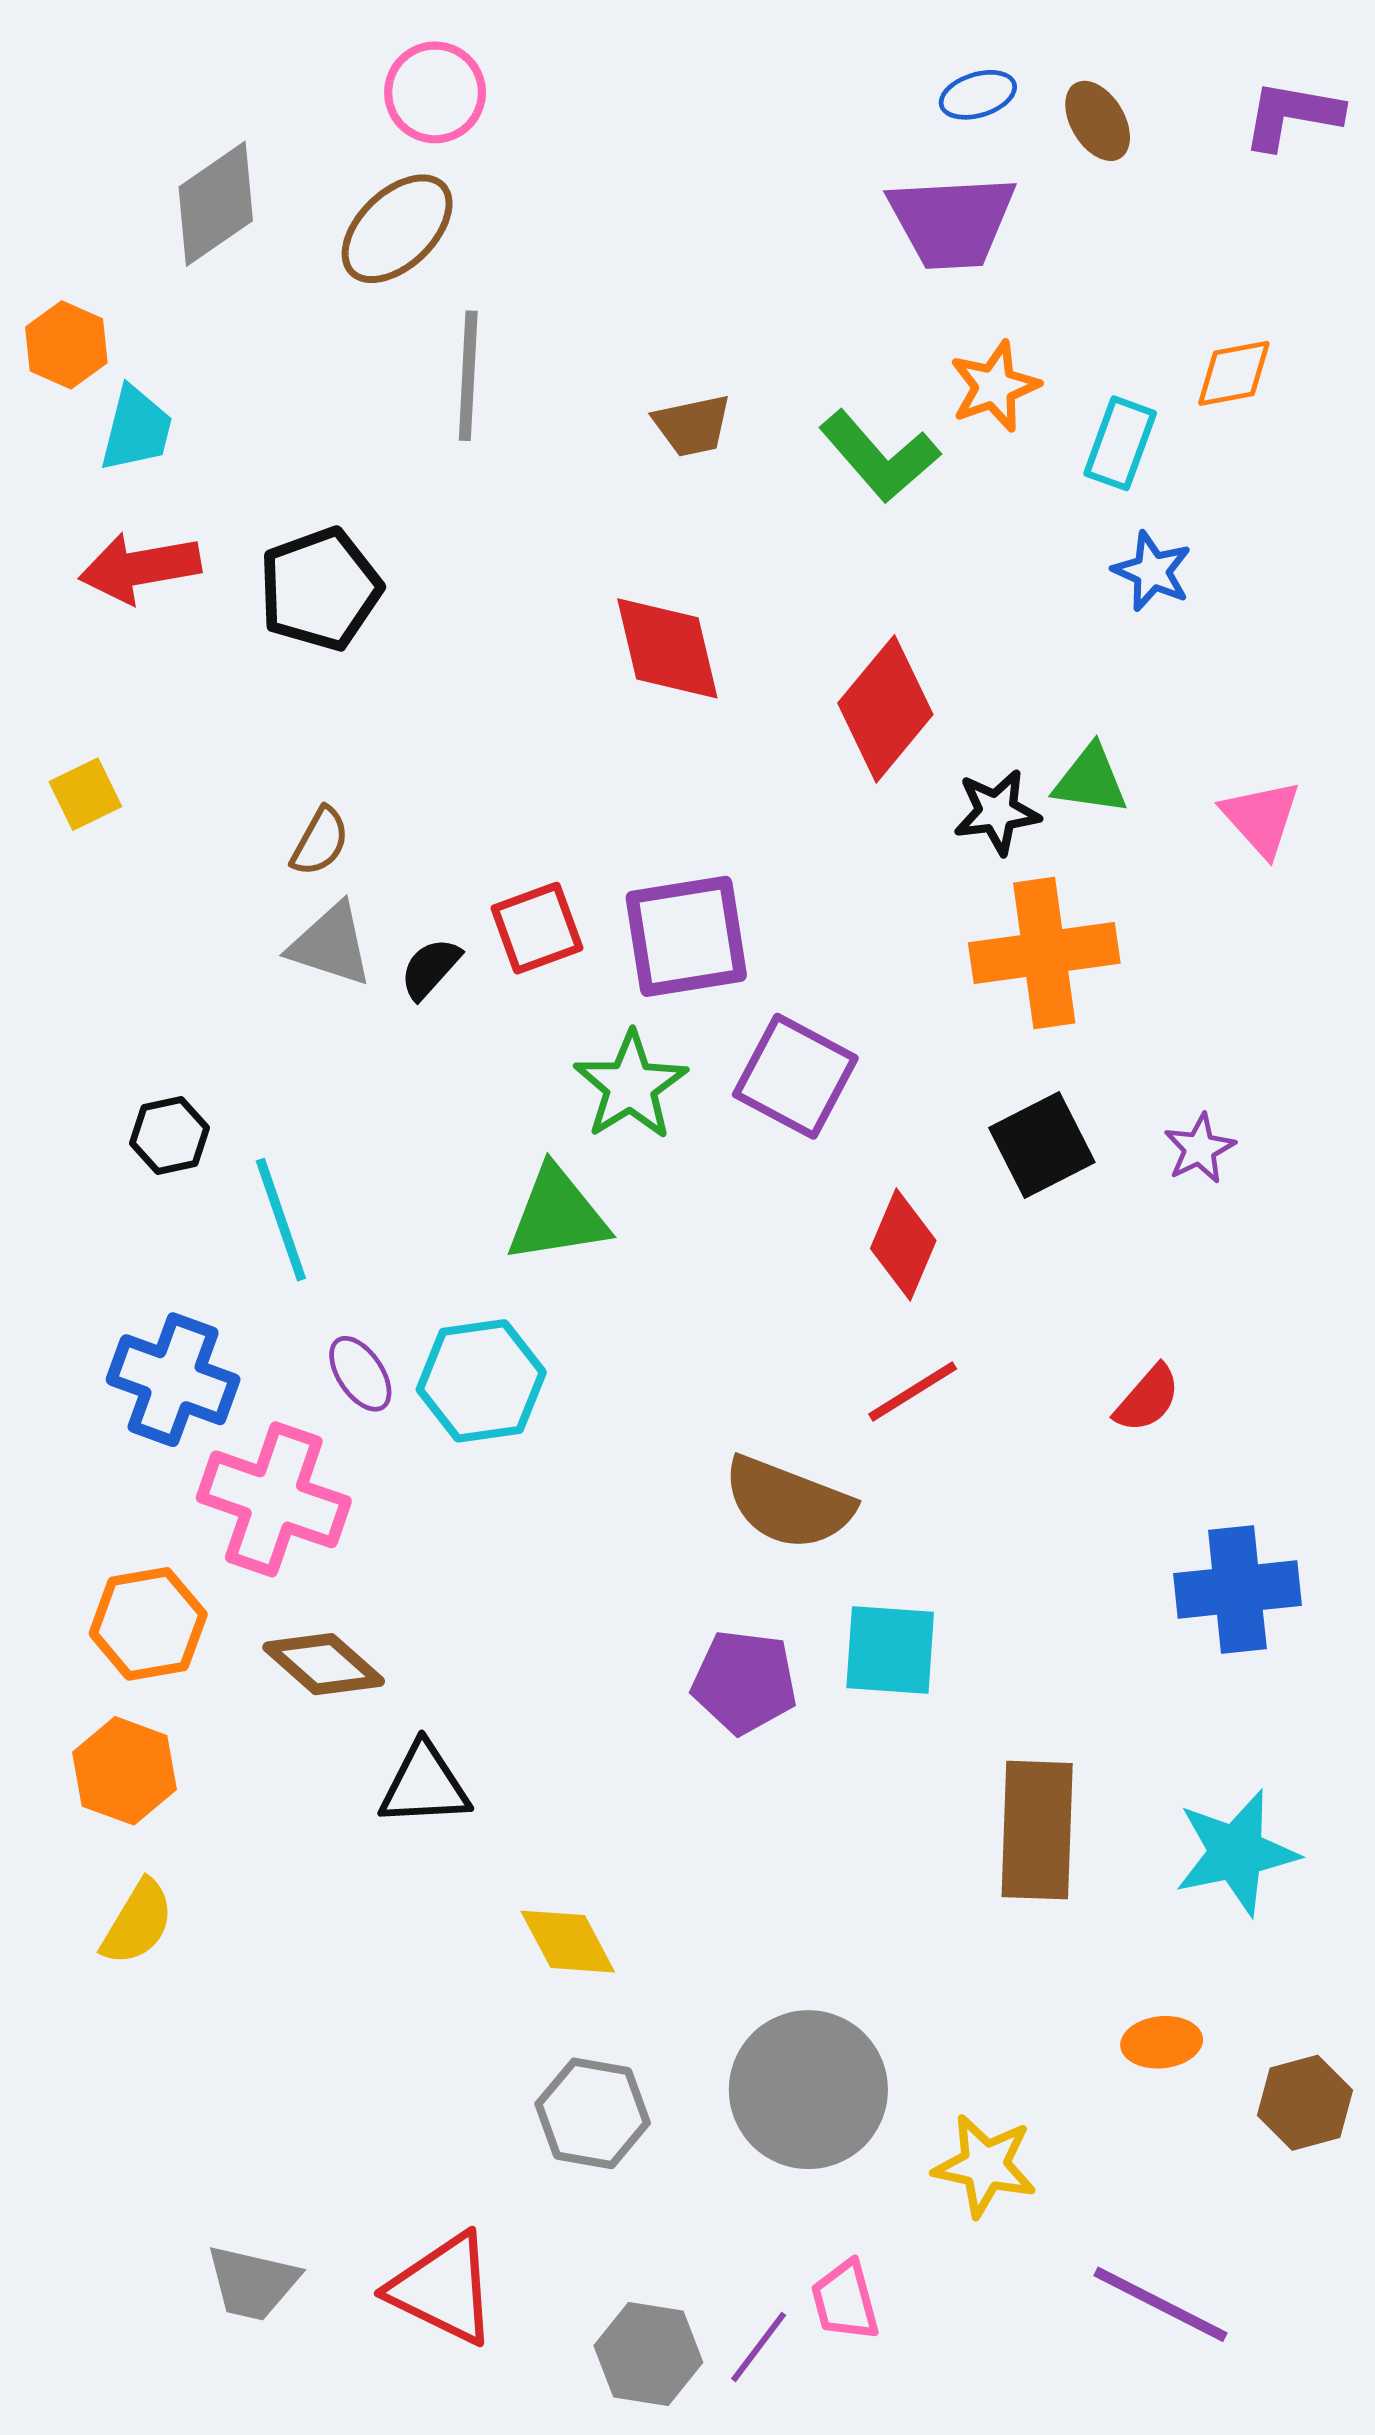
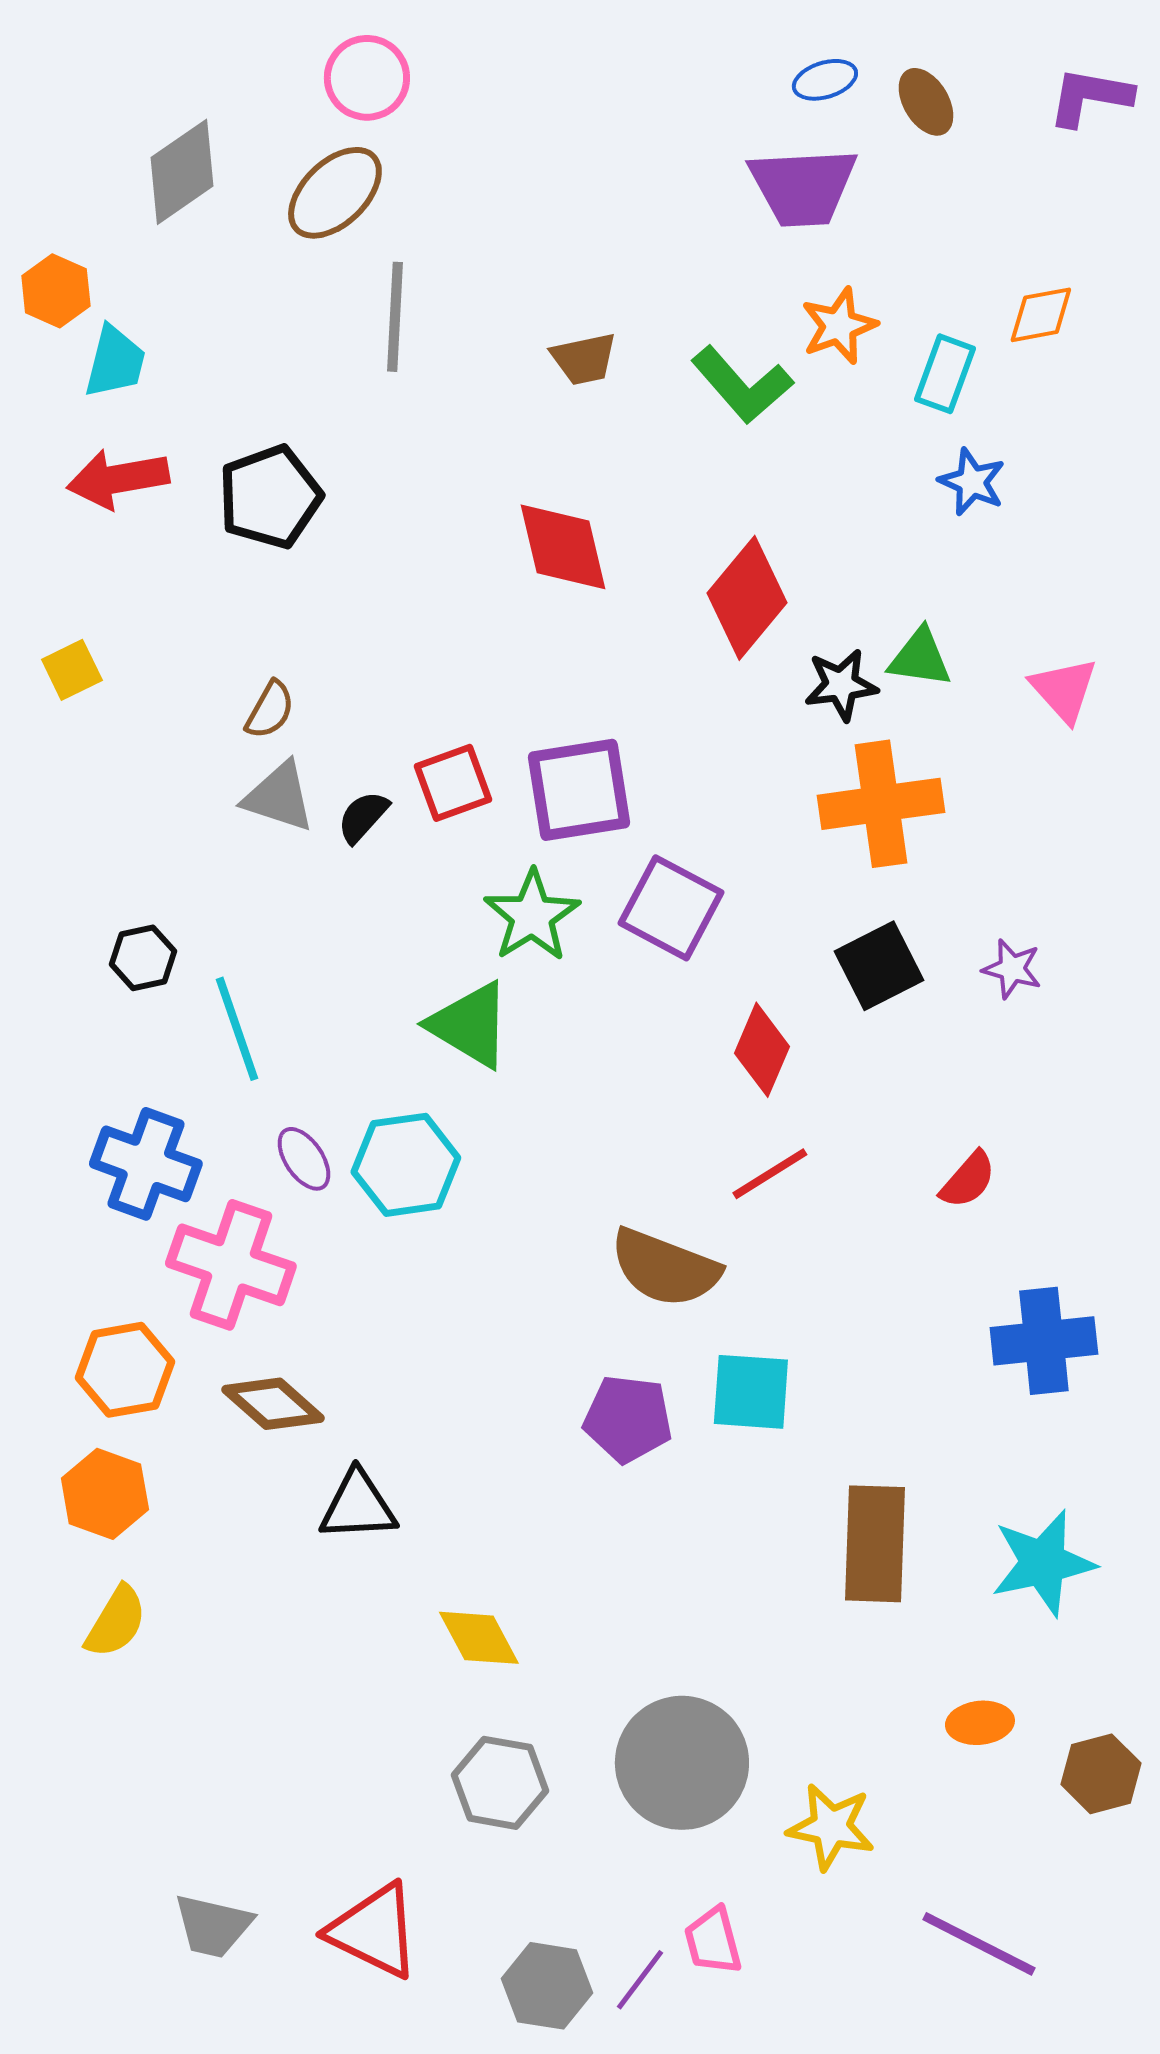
purple star: (1200, 1149) -> (1012, 969), turned -30
green triangle: (557, 1215) -> (470, 1025), turned 40

